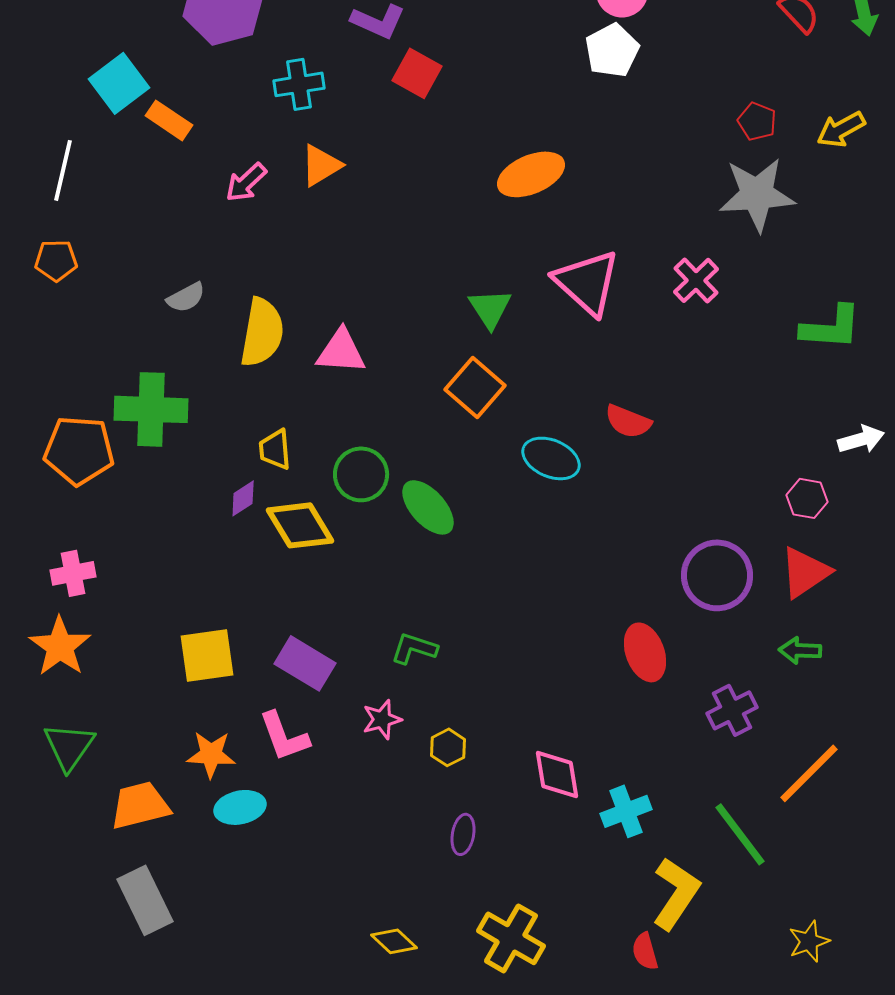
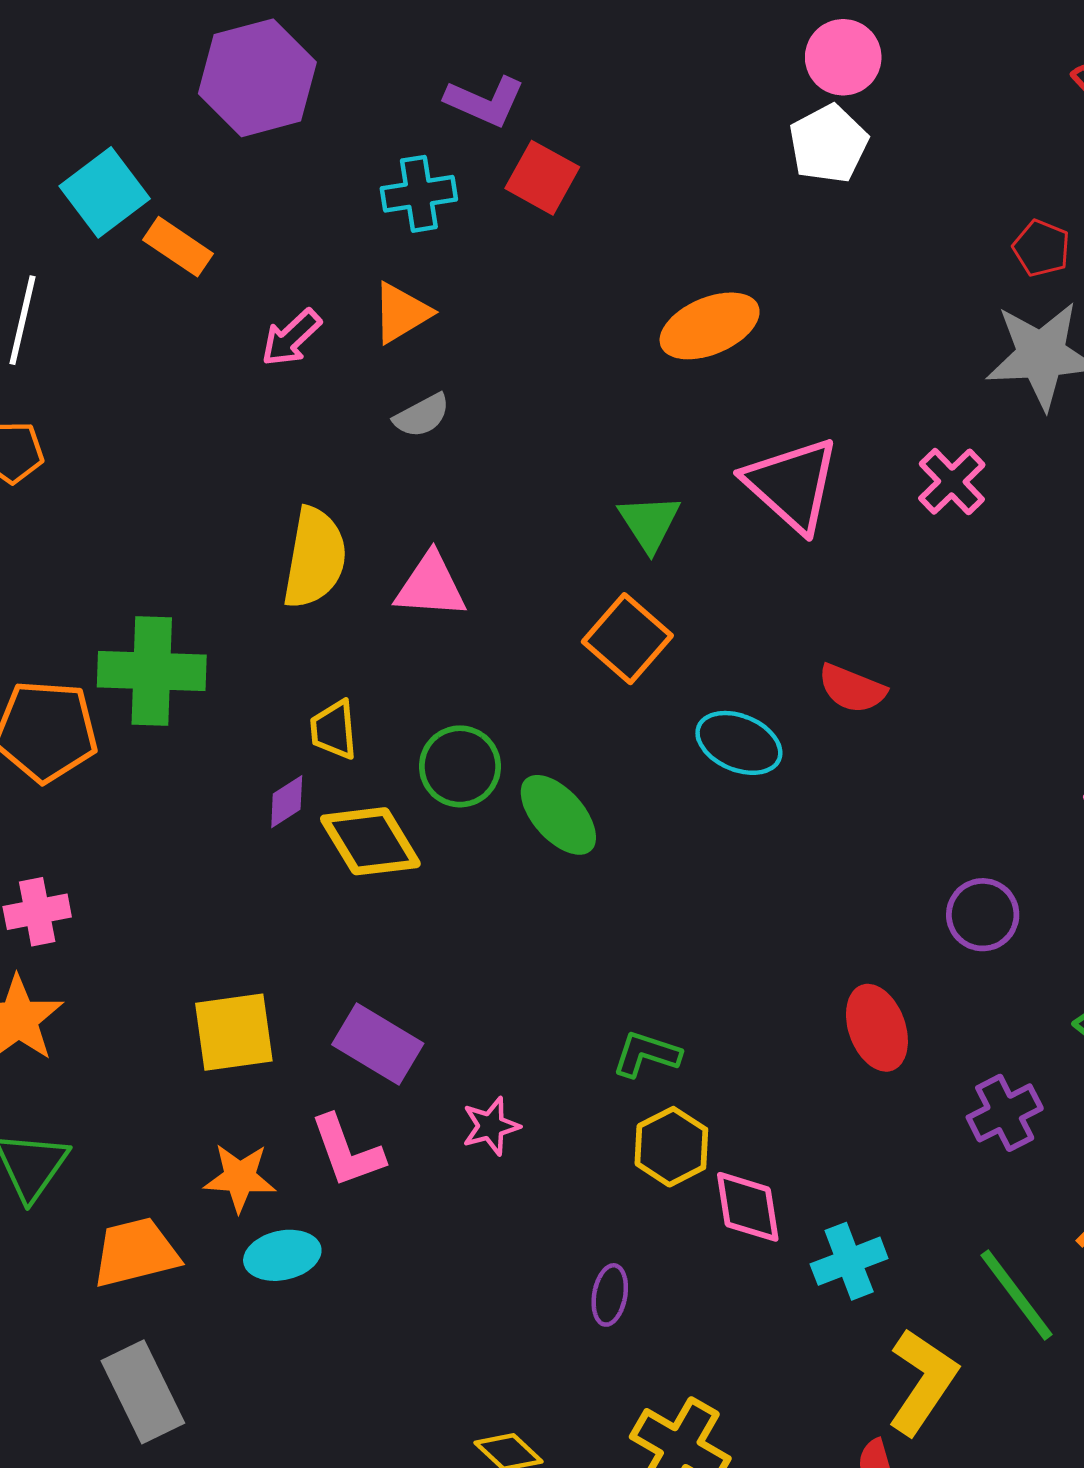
cyan cross: (299, 84) -> (419, 194), moved
gray semicircle: (186, 297) -> (422, 416), moved
purple circle: (717, 575) -> (983, 915), size x0.7
green L-shape: (414, 648) -> (646, 1054), moved
yellow hexagon: (448, 747) -> (671, 1147), moved, size x1.4

